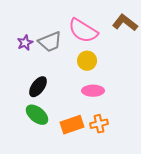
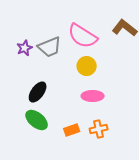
orange rectangle: (72, 125) -> (72, 130), size x0.7

